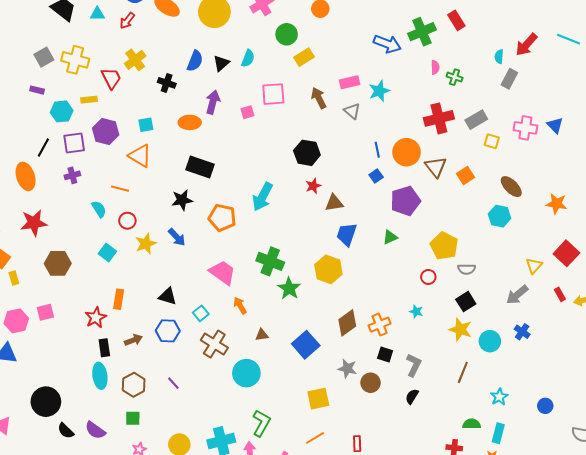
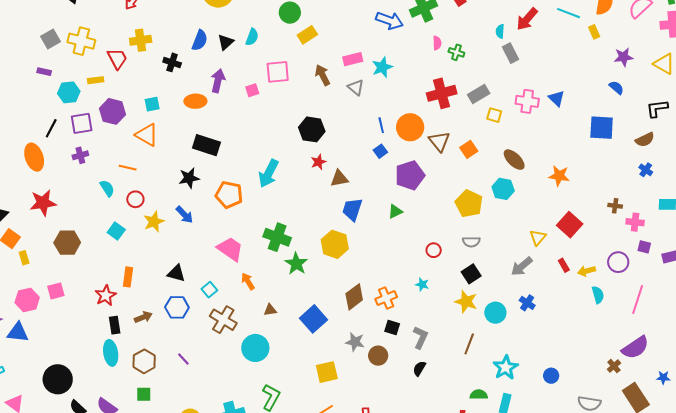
yellow cross: (135, 60) -> (141, 40), turned 30
gray rectangle: (509, 79) -> (511, 53), turned -54
yellow pentagon: (444, 246) -> (469, 204), moved
cyan star: (499, 397) -> (506, 367), size x1.4

